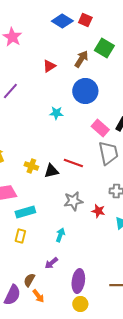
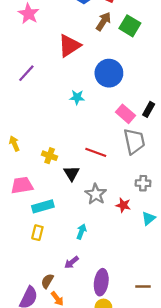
brown arrow: (81, 59) -> (103, 21), moved
red triangle: (49, 66) -> (69, 46), size x1.6
black triangle: (51, 171) -> (72, 173), moved, turned -49
gray star: (73, 201) -> (96, 194), turned -30

